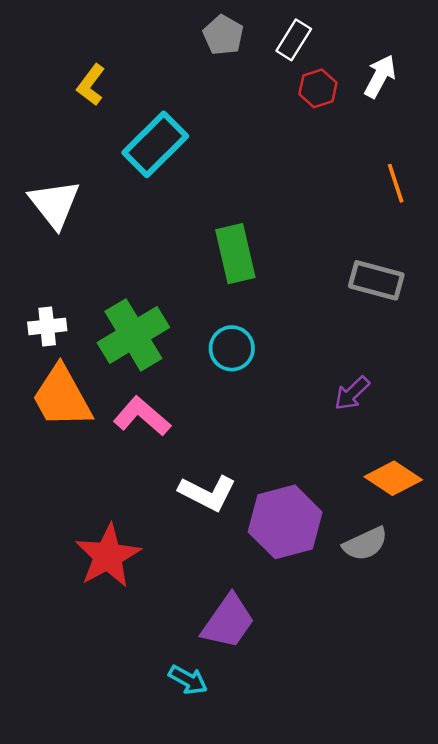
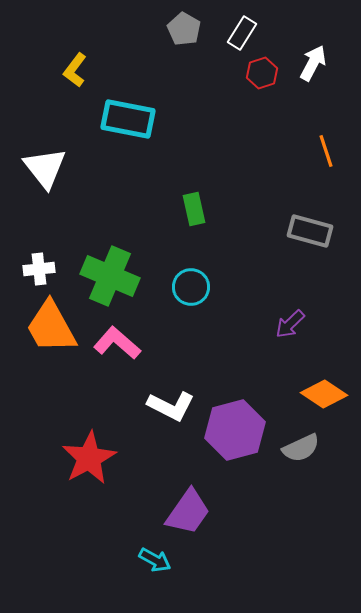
cyan rectangle: (155, 144) -> (128, 119), turned 56
green rectangle: (235, 254) -> (194, 209), size x0.7
green cross: (133, 335) -> (110, 276), turned -36

